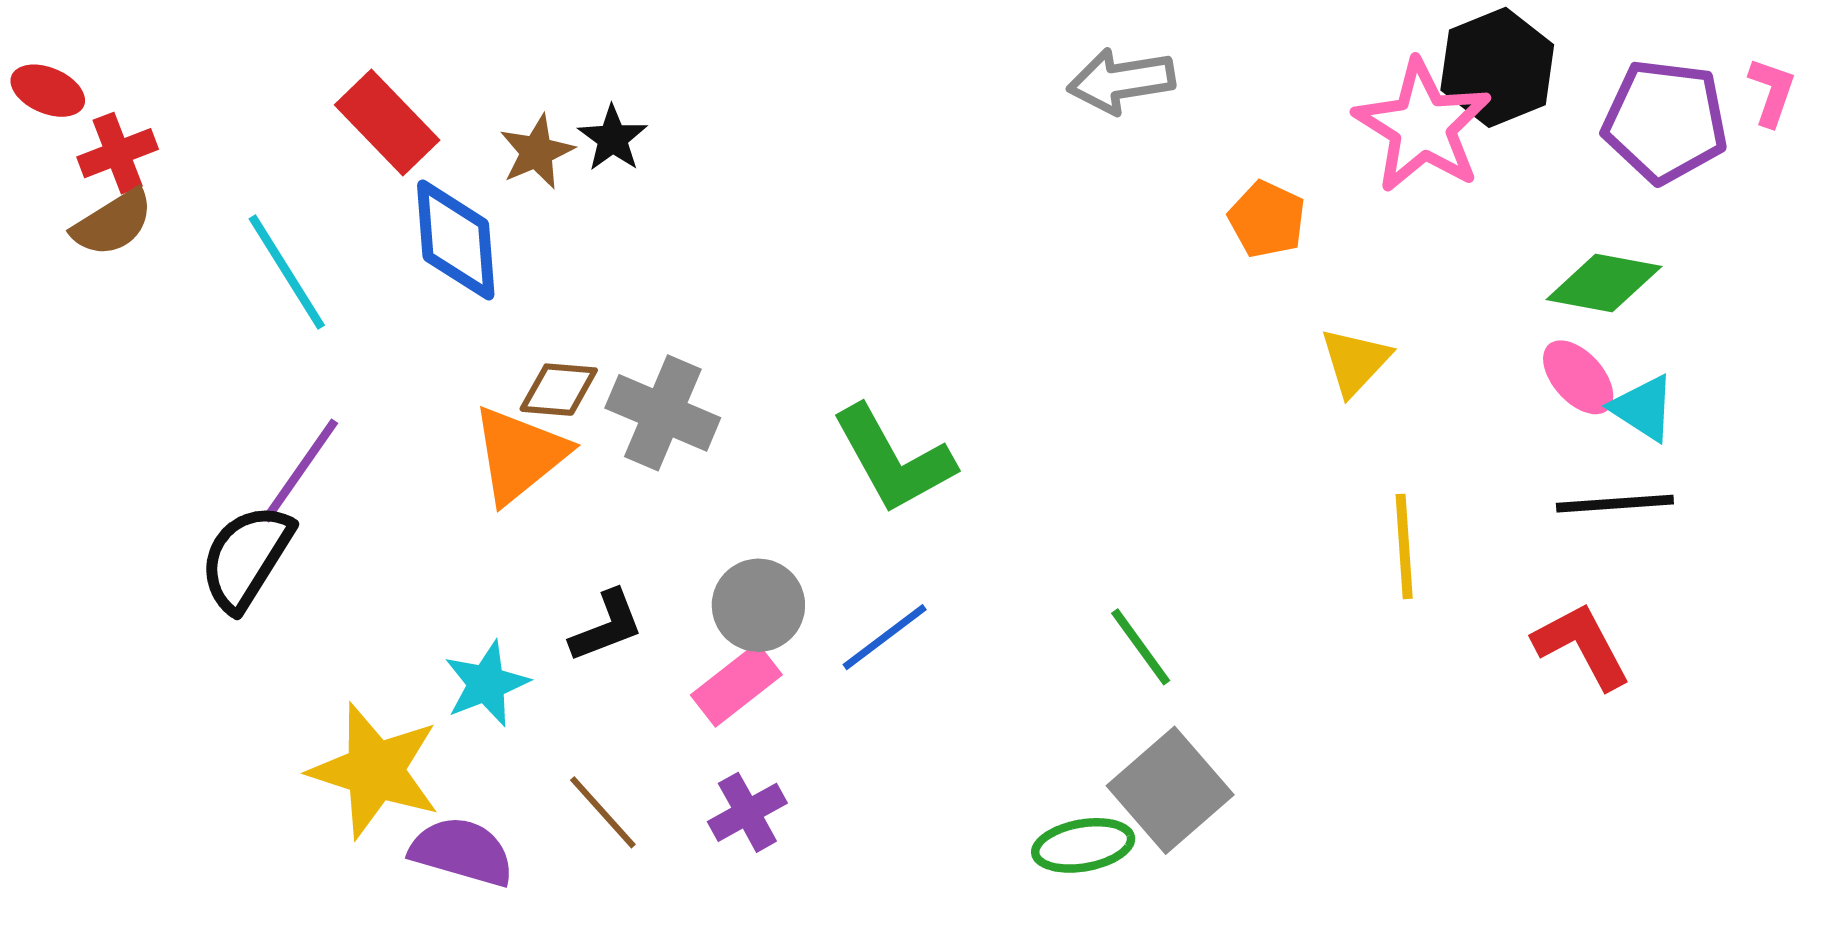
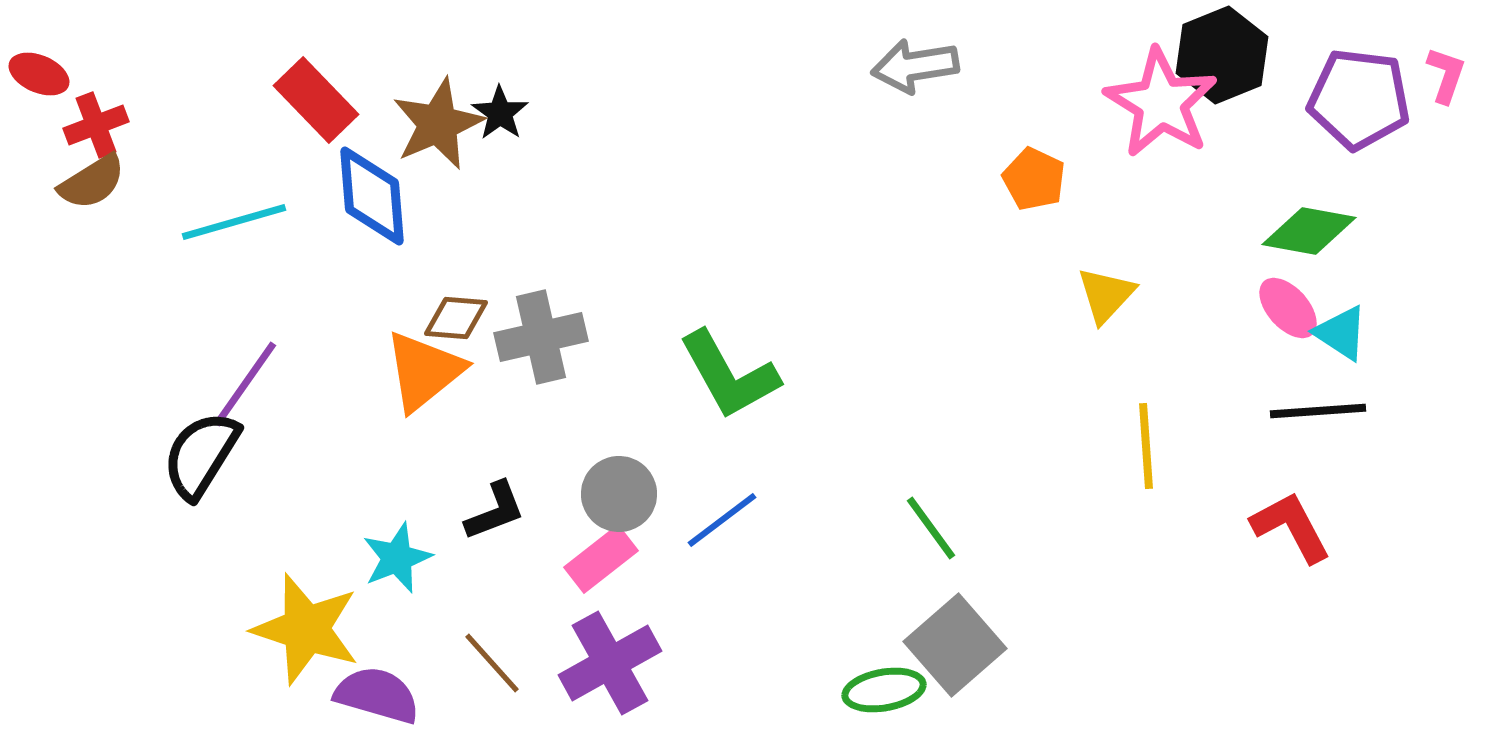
brown star: (537, 152) -> (438, 124), size x1.5
cyan line: (287, 272) -> (234, 222), turned -74
gray cross: (663, 413) -> (541, 337), turned -36
purple cross: (747, 812) -> (610, 663), size x1.6

